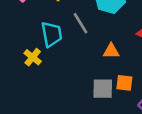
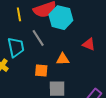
orange square: (124, 83) -> (41, 71), moved

